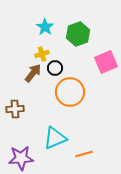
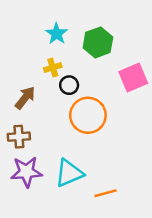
brown arrow: (33, 73) -> (25, 98), moved
purple star: (21, 158) -> (26, 172), moved

